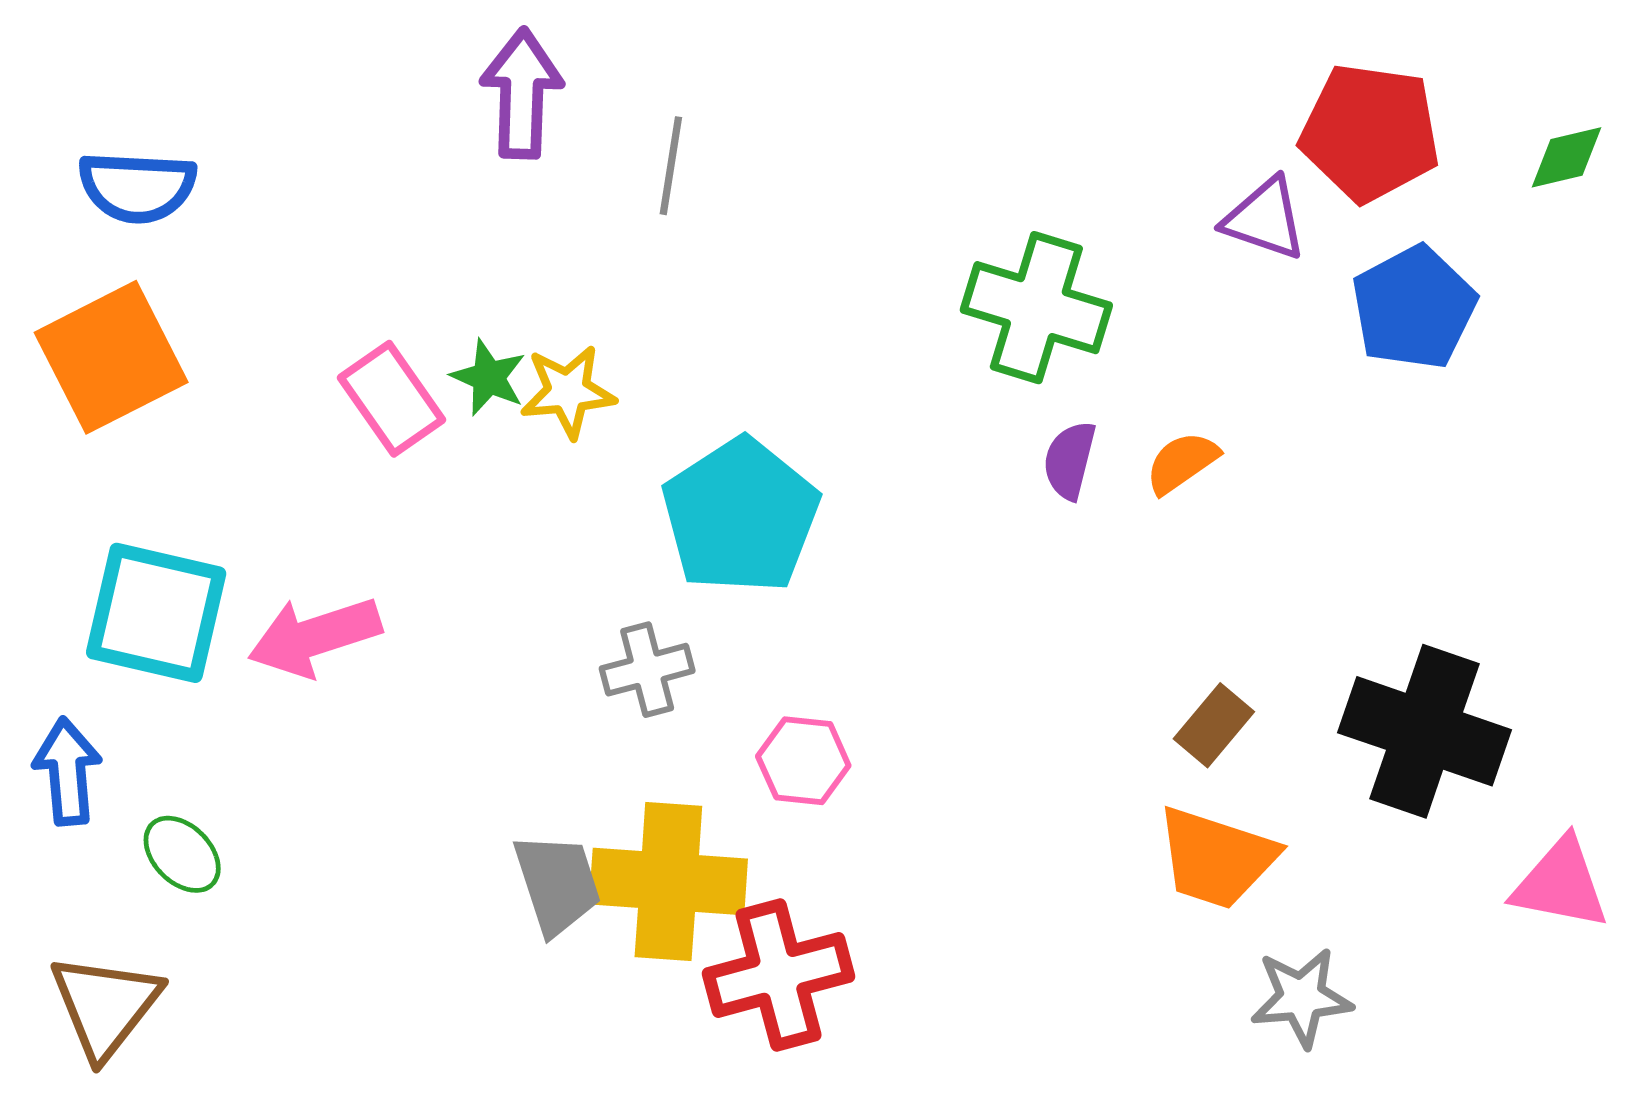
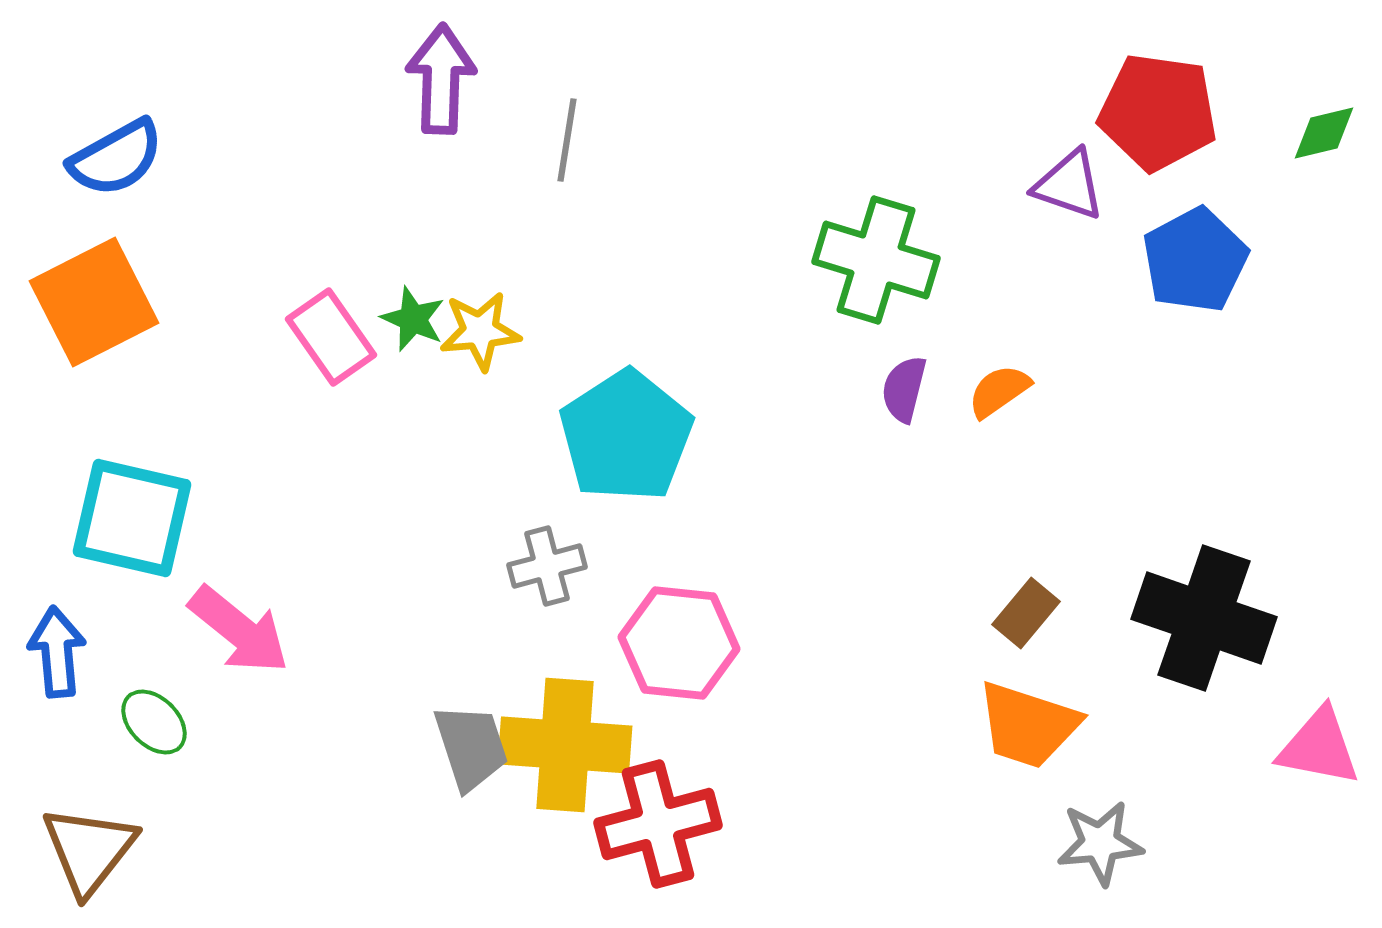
blue semicircle: (137, 187) -> (116, 158), turned -32
pink arrow: (315, 637) -> (239, 630), moved, turned -123
pink hexagon: (803, 761) -> (679, 643), size x1.5

